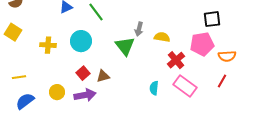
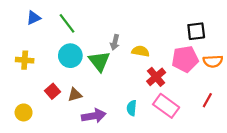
cyan circle: (81, 41) -> (70, 56), moved
yellow cross: (48, 45) -> (25, 60), moved
orange semicircle: (227, 56) -> (213, 61), moved
purple arrow: (85, 95) -> (94, 116), moved

